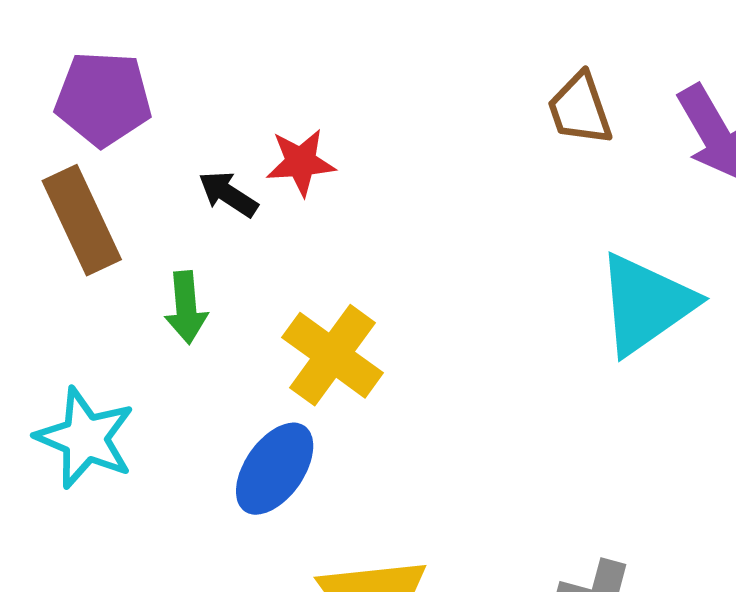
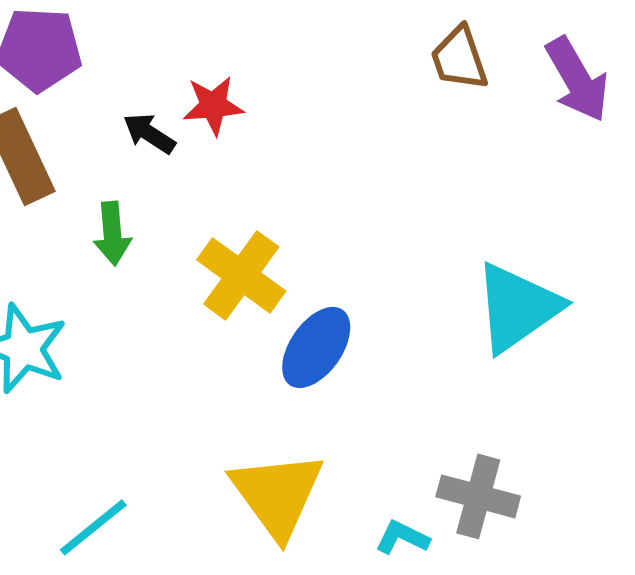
cyan triangle: (646, 304) -> (517, 307), moved
blue ellipse: (275, 469) -> (316, 347), moved

